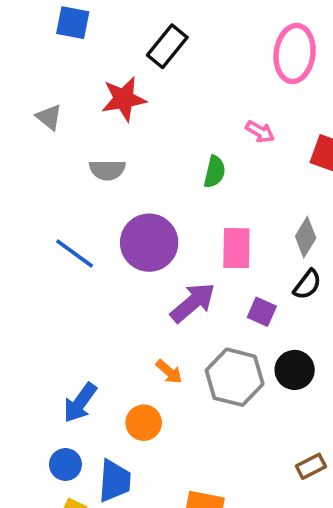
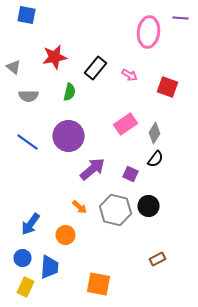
black rectangle: (167, 46) -> (96, 68), moved
gray semicircle: (107, 170) -> (28, 96), moved
green semicircle: (215, 172) -> (70, 92), moved
pink rectangle: (236, 248) -> (126, 124), moved, turned 55

